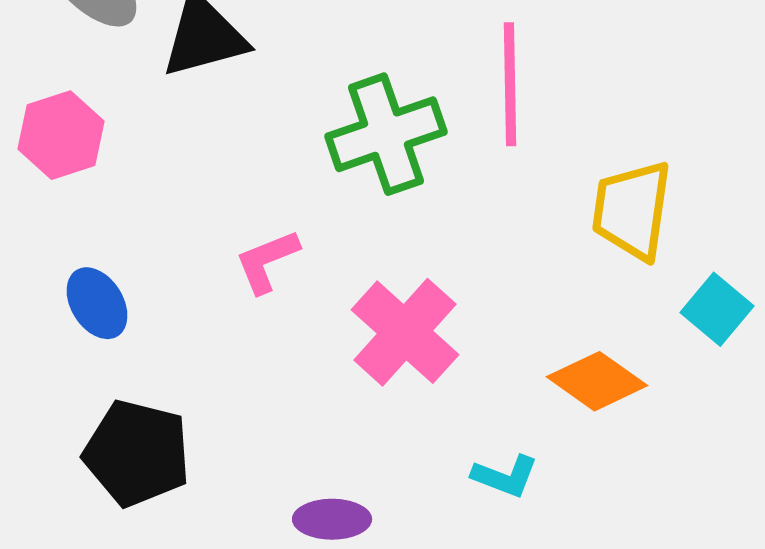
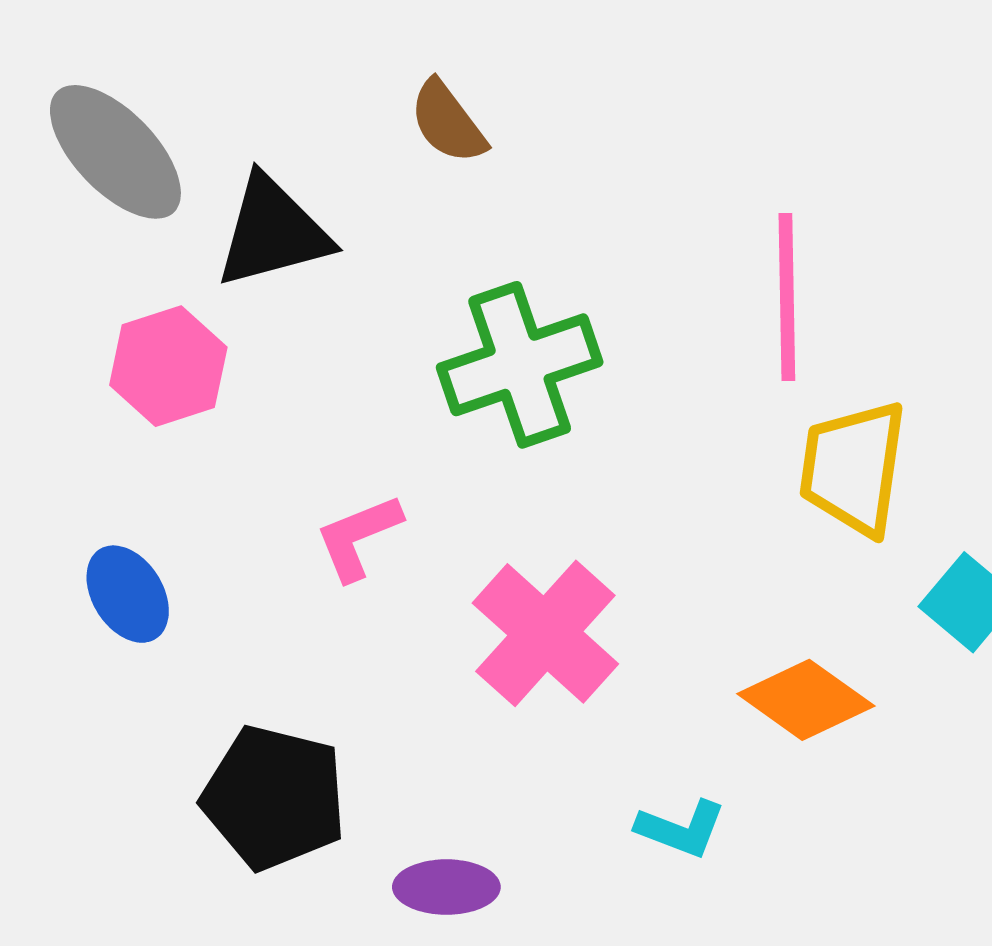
pink line: (510, 84) -> (787, 297), moved
pink hexagon: (61, 135) -> (168, 366), moved
black pentagon: (137, 453) -> (274, 798), moved

